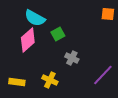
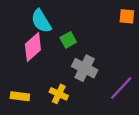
cyan semicircle: (35, 18) -> (41, 21), turned 30
gray cross: (72, 58) -> (85, 68), size x1.5

